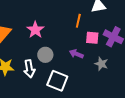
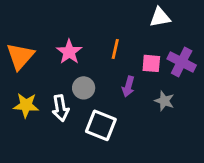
orange line: (78, 21) -> (115, 49), moved
purple arrow: (76, 54) -> (128, 86), turned -96

